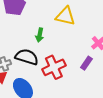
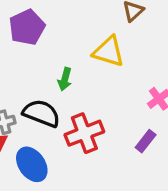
purple rectangle: (86, 63) -> (146, 141), moved

